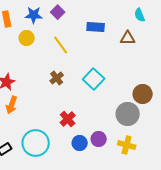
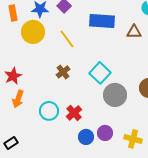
blue rectangle: (96, 27) -> (102, 21), size x1.4
yellow circle: (27, 38) -> (33, 32), size x1.5
gray circle: (128, 114) -> (115, 95), moved
cyan circle: (36, 143) -> (49, 111), moved, size x0.7

